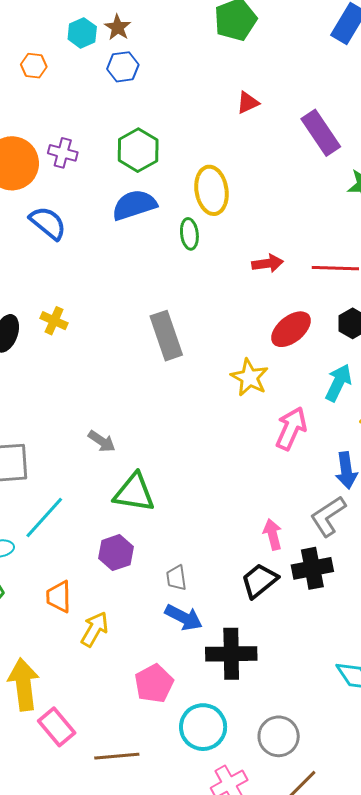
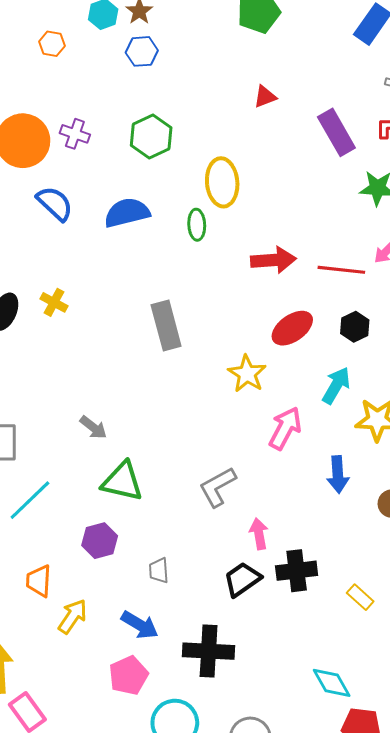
blue semicircle: (134, 205) -> (127, 213), moved
red arrow: (268, 263) -> (273, 260), size x1.4
gray L-shape: (328, 516) -> (218, 487), moved
blue arrow: (184, 617) -> (140, 625), moved

